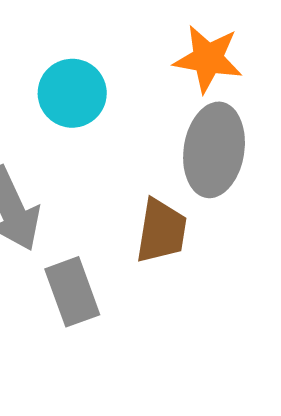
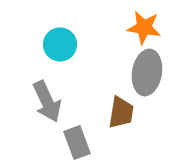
cyan circle: (72, 93) -> (60, 44), moved

